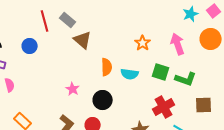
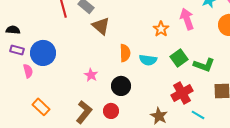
pink arrow: (178, 44) -> (187, 19), moved
blue circle: (30, 46) -> (43, 53), moved, size x1.6
green square: (161, 72) -> (179, 58), turned 36

